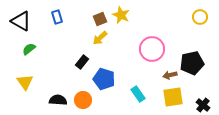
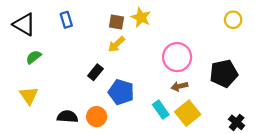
brown square: (100, 19) -> (116, 22), turned 32
brown arrow: (170, 75) -> (179, 86), moved
yellow square: (173, 97) -> (188, 113), moved, turned -30

